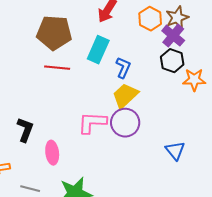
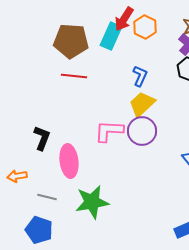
orange hexagon: (150, 19) -> (145, 27), moved
cyan rectangle: (98, 50) -> (111, 36), moved
pink ellipse: (52, 153) -> (69, 161), size x1.4

